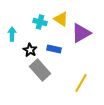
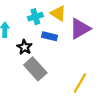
cyan cross: (40, 22) -> (35, 17), turned -32
blue rectangle: (54, 49) -> (49, 36), moved

